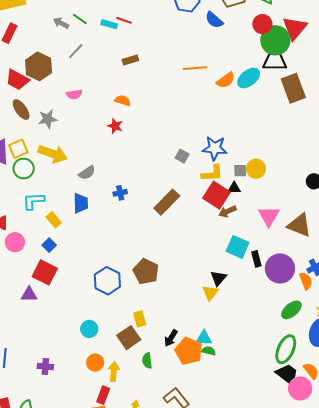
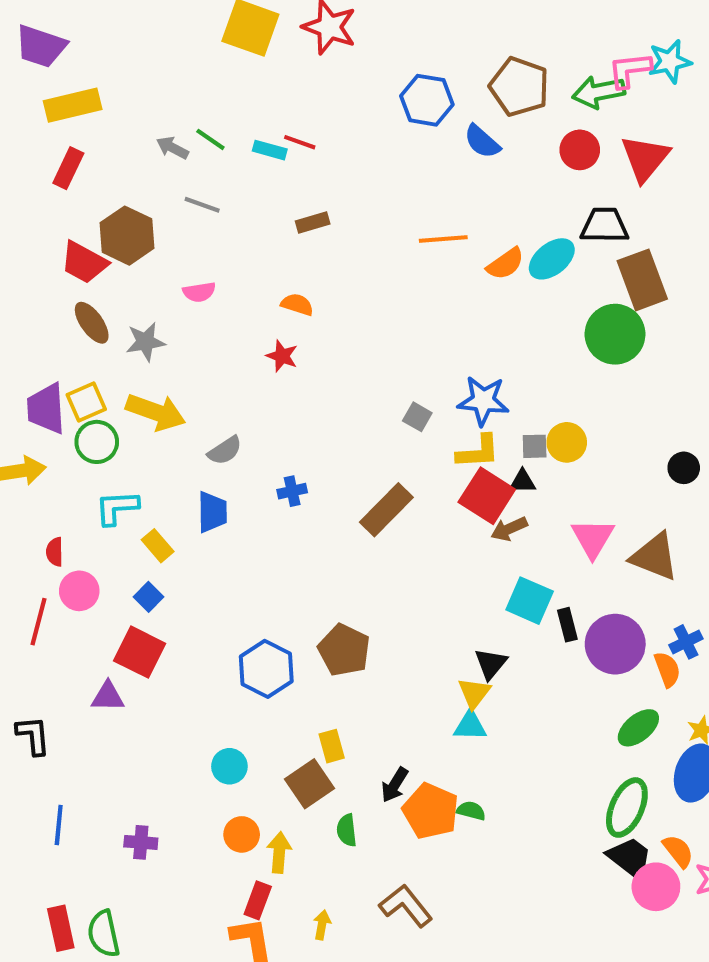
green circle: (275, 40) -> (615, 334), moved
gray line: (76, 51) -> (202, 205), turned 66
cyan triangle: (204, 338) -> (470, 726), moved

